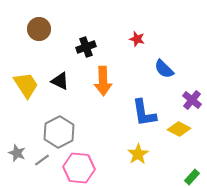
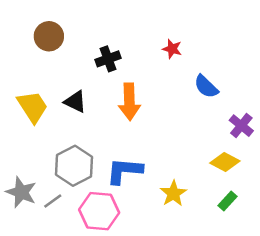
blue L-shape: (144, 113) -> (124, 171), moved, turned 104
gray star: (17, 153) -> (21, 192), size x1.4
green rectangle: (192, 177) -> (227, 201), moved

